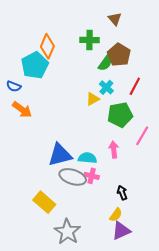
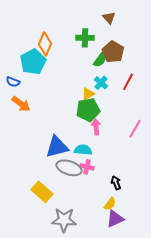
green pentagon: (120, 115) -> (88, 110), moved
pink arrow: (114, 150) -> (96, 127), moved
gray star: (67, 232) -> (64, 220), turned -30

